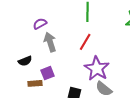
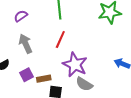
purple semicircle: (40, 24) -> (21, 16), moved
brown rectangle: (35, 83) -> (44, 79), moved

